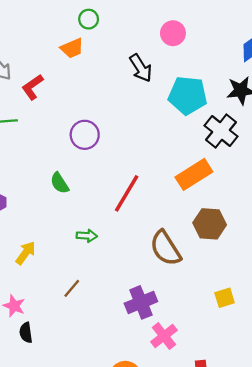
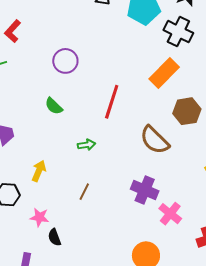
purple cross: (141, 302) -> (145, 190), turned -32

